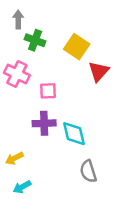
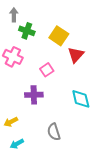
pink square: (48, 91) -> (47, 70), moved, turned -32
cyan diamond: (74, 134) -> (81, 99), moved
gray semicircle: (88, 171) -> (54, 132), moved

